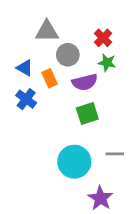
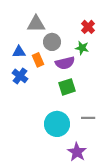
red cross: (103, 38) -> (88, 27), moved
blue triangle: (25, 68) -> (19, 52), turned -32

